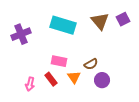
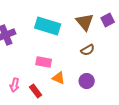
brown semicircle: (91, 64) -> (88, 50), moved
orange triangle: (74, 77) -> (59, 78), turned -32
red rectangle: (51, 79) -> (36, 91), moved

